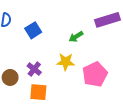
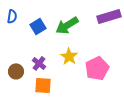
green arrow: (76, 37) -> (67, 25), moved, size x1.6
yellow star: (66, 62) -> (69, 56), turned 30

